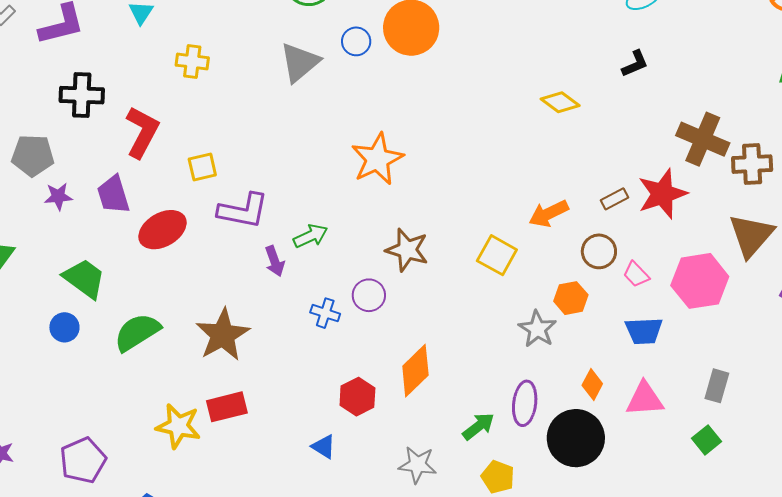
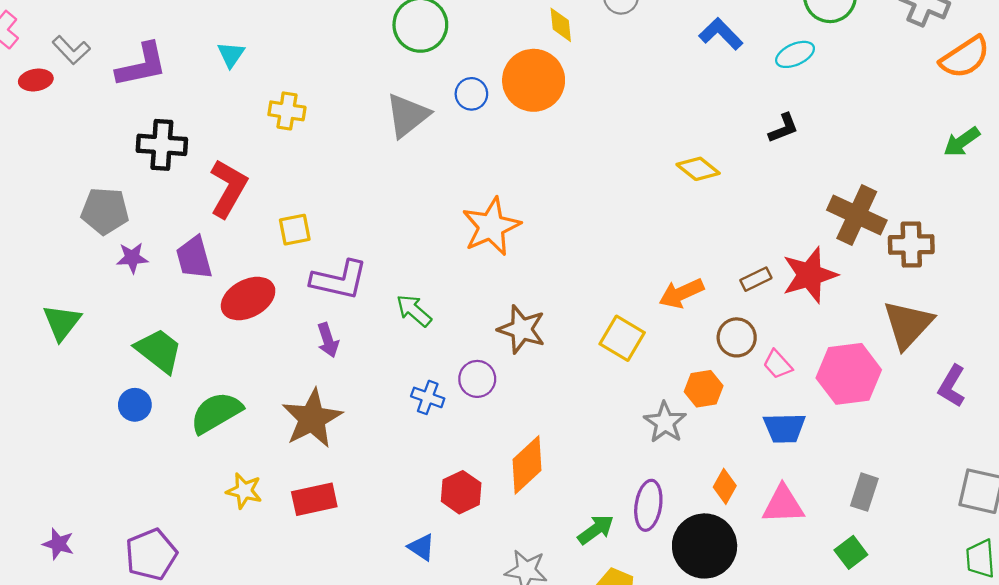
green arrow: (311, 236) -> (414, 311), turned -116
purple arrow: (275, 261) -> (328, 340), moved
yellow star: (178, 426) -> (244, 491), moved, size x0.7

